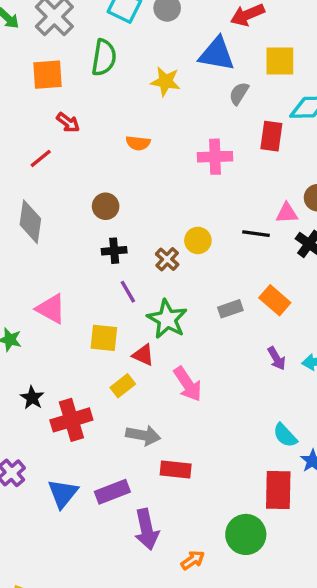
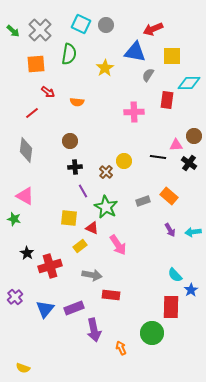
yellow star: (165, 81) -> (105, 68), turned 30
orange semicircle: (138, 143) -> (77, 102), moved
pink triangle: (51, 309) -> (25, 196), moved
orange arrow: (193, 560) -> (121, 348), turned -80

